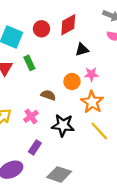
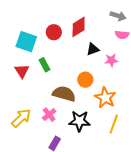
pink star: (91, 74) -> (111, 60), moved
brown semicircle: (48, 95) -> (64, 94), size x1.6
yellow line: (99, 131) -> (114, 124), turned 66

